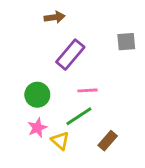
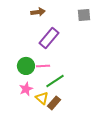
gray square: (126, 42) -> (84, 15), moved
pink line: (88, 90) -> (43, 66), moved
brown rectangle: (108, 141) -> (54, 103), moved

